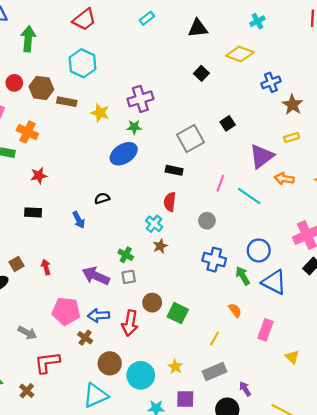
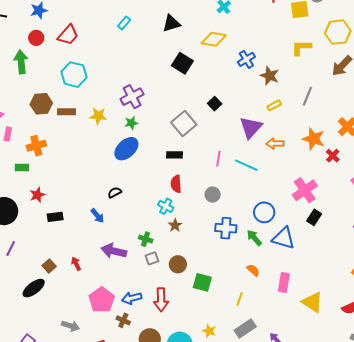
black square: (201, 73) -> (182, 63), size x1.5
red circle: (14, 83) -> (36, 38), moved
orange cross: (27, 132) -> (36, 146), turned -30
red star: (39, 176) -> (37, 195), moved
purple arrow: (96, 276) -> (114, 251), moved
brown circle: (152, 303) -> (178, 264), moved
pink pentagon: (66, 311) -> (102, 300), turned -30
yellow triangle: (292, 357) -> (312, 302), size x1.6

